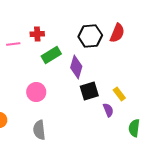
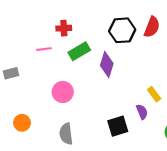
pink line: (13, 44) -> (44, 49), moved
black square: (89, 91) -> (118, 126), moved

